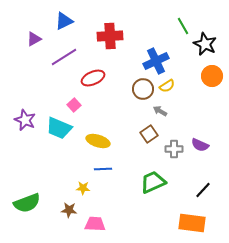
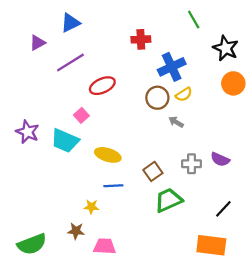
green line: (183, 26) -> (194, 20), moved
red cross: (110, 36) -> (141, 39), moved, size x0.7
brown square: (149, 134) -> (153, 171), moved
green semicircle: (27, 203) -> (32, 244), moved

